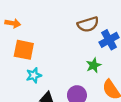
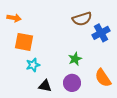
green star: (94, 65) -> (75, 59), moved

